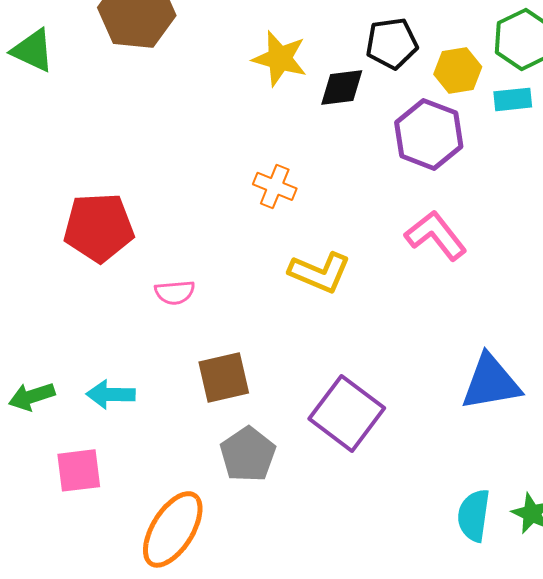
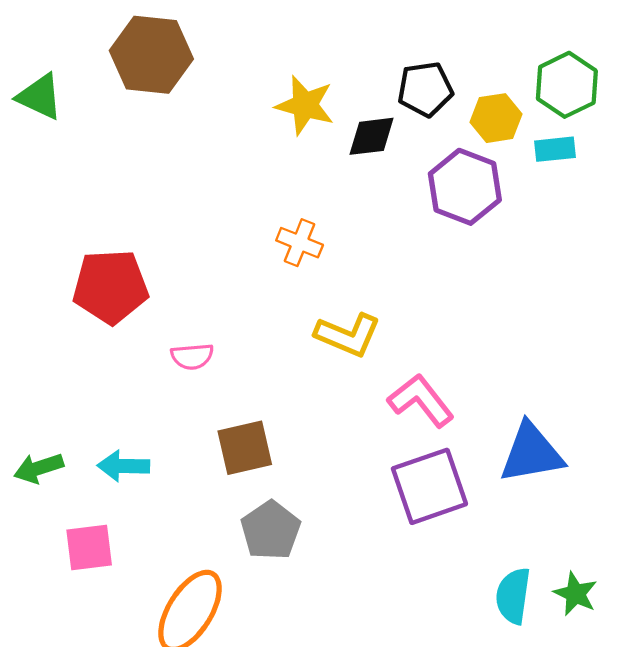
pink L-shape: (436, 235) -> (421, 400), moved
purple square: (347, 413) -> (429, 486), moved, turned 34

